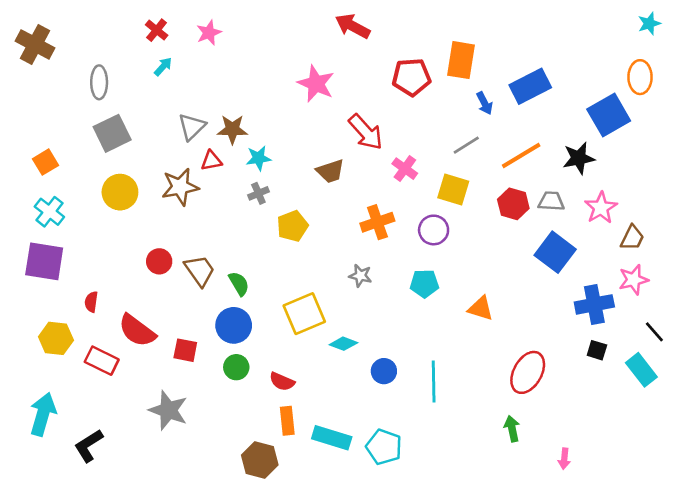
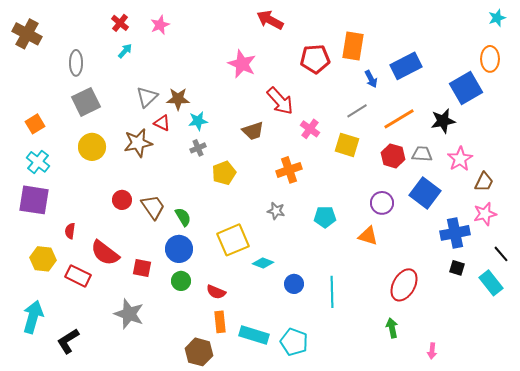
red triangle: (211, 161) -> (162, 123), turned 36
purple circle: (434, 230) -> (382, 203), moved

